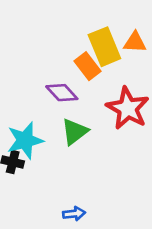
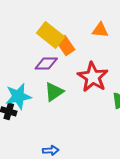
yellow rectangle: (104, 47) -> (50, 35), moved, turned -32
purple diamond: (62, 93) -> (46, 63), turned -50

